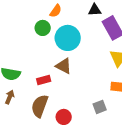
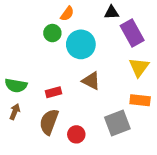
brown triangle: (64, 66) -> (91, 81), moved
gray square: (100, 107) -> (117, 123), size x1.6

